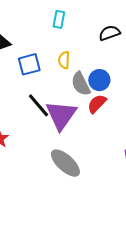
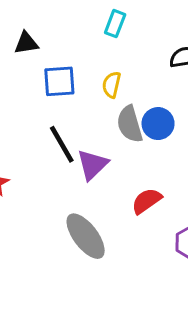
red semicircle: (97, 104) -> (147, 201), moved
purple triangle: (61, 115) -> (92, 165), size x0.7

